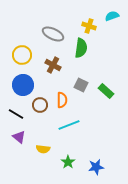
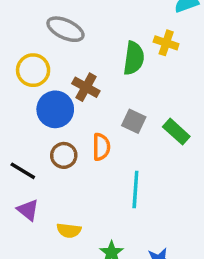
yellow cross: (89, 26) -> (166, 43), moved
gray ellipse: (53, 34) -> (65, 29), moved
blue circle: (23, 85) -> (55, 109), moved
cyan line: (69, 125) -> (135, 190), moved, turned -65

